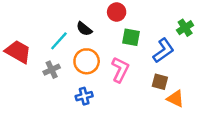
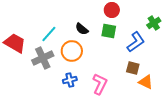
red circle: (117, 12) -> (112, 10), moved
black semicircle: (84, 29) -> (82, 29), moved
gray cross: (52, 70) -> (43, 58), size x1.5
pink L-shape: (120, 70) -> (100, 84), moved

